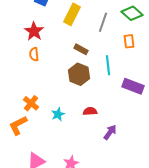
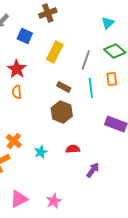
cyan line: (108, 65) -> (91, 88), moved

